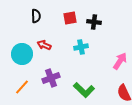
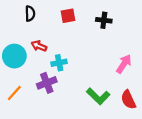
black cross: (94, 22) -> (104, 20), moved
cyan cross: (81, 47) -> (59, 63), moved
green L-shape: (84, 90) -> (98, 96), moved

